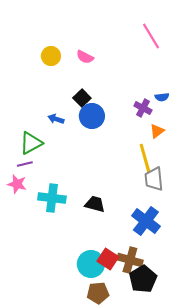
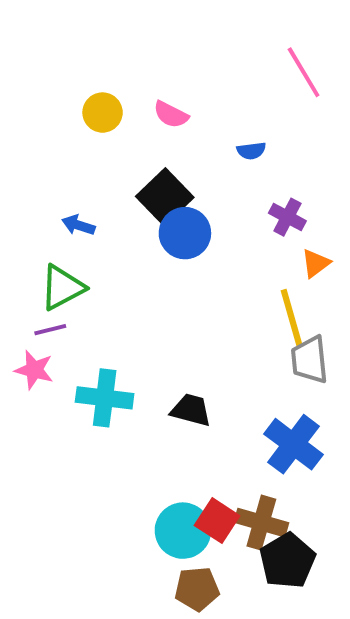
blue semicircle: (162, 97) -> (251, 151), moved
black square: (82, 98) -> (165, 197), size x1.5
blue arrow: (56, 119) -> (78, 225), moved

